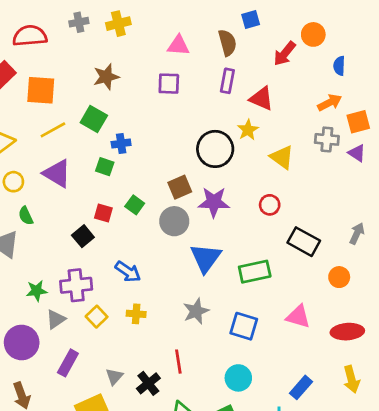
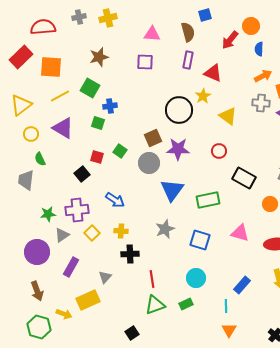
blue semicircle: (339, 66) -> (259, 49), moved
red line: (178, 362) -> (152, 279), moved
black cross: (148, 383) -> (130, 254), moved, turned 36

